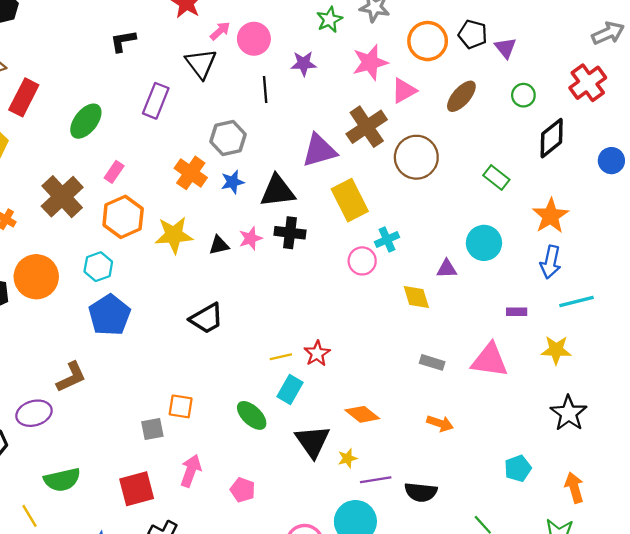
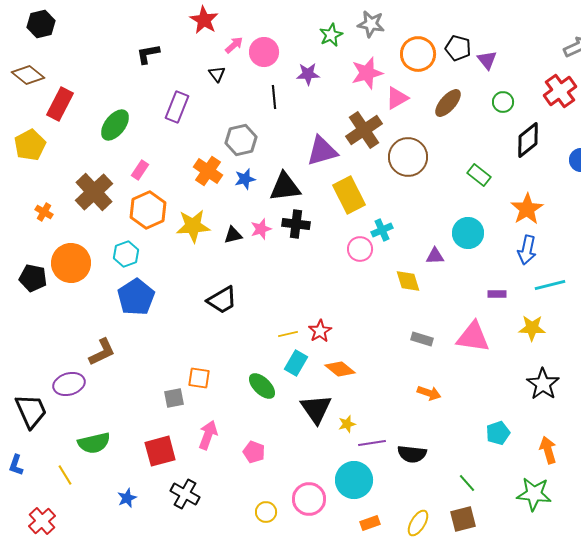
black triangle: (201, 64) -> (217, 74), size x0.6
orange diamond: (362, 414) -> (340, 369), moved

